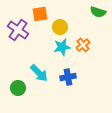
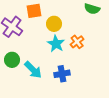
cyan star: (62, 47) -> (56, 44), turned -30
green circle: (18, 88) -> (12, 60), moved

